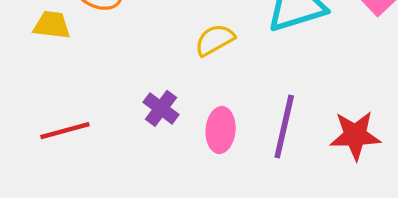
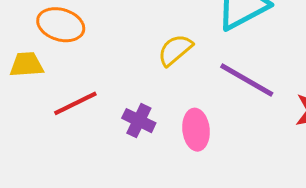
purple line: (284, 127) -> (247, 80), moved, turned -62
red line: (65, 131) -> (75, 103), moved

